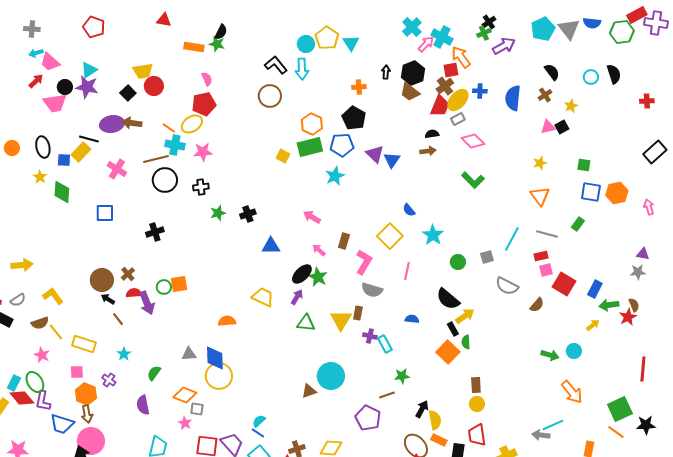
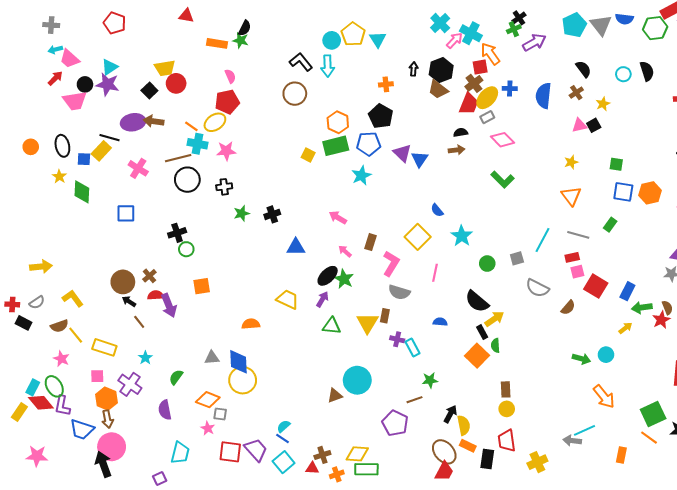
green circle: (164, 287) -> (186, 249), moved
purple cross: (109, 380) -> (130, 384), size x1.6

